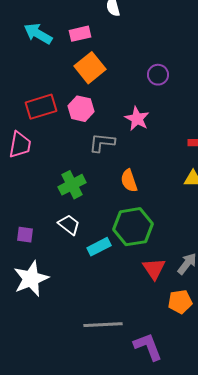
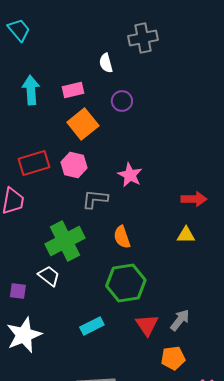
cyan arrow: (38, 34) -> (31, 90), turned 56
purple circle: (158, 75) -> (122, 101), moved
green cross: (72, 185) -> (65, 241), size x1.4
white trapezoid: (69, 225) -> (49, 276), moved
cyan rectangle: (99, 247) -> (92, 326), moved

